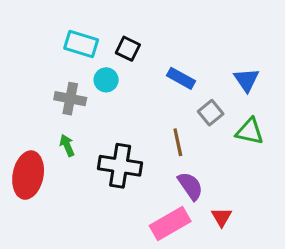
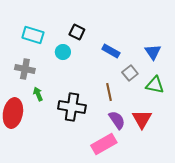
cyan rectangle: (81, 44) -> (33, 35), moved
gray cross: (70, 99) -> (25, 69), moved
red triangle: (222, 217) -> (142, 119), moved, size x1.5

